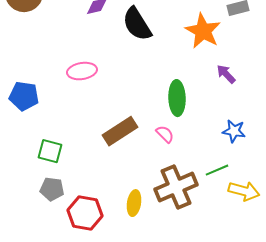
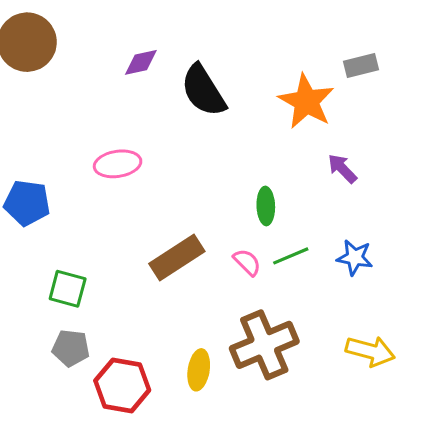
green ellipse: (177, 98) -> (266, 206), size x0.7
green line: (217, 170) -> (291, 256), moved

